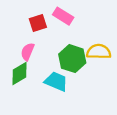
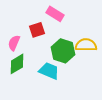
red square: (38, 23) -> (37, 30), moved
pink semicircle: (28, 52) -> (14, 43), moved

